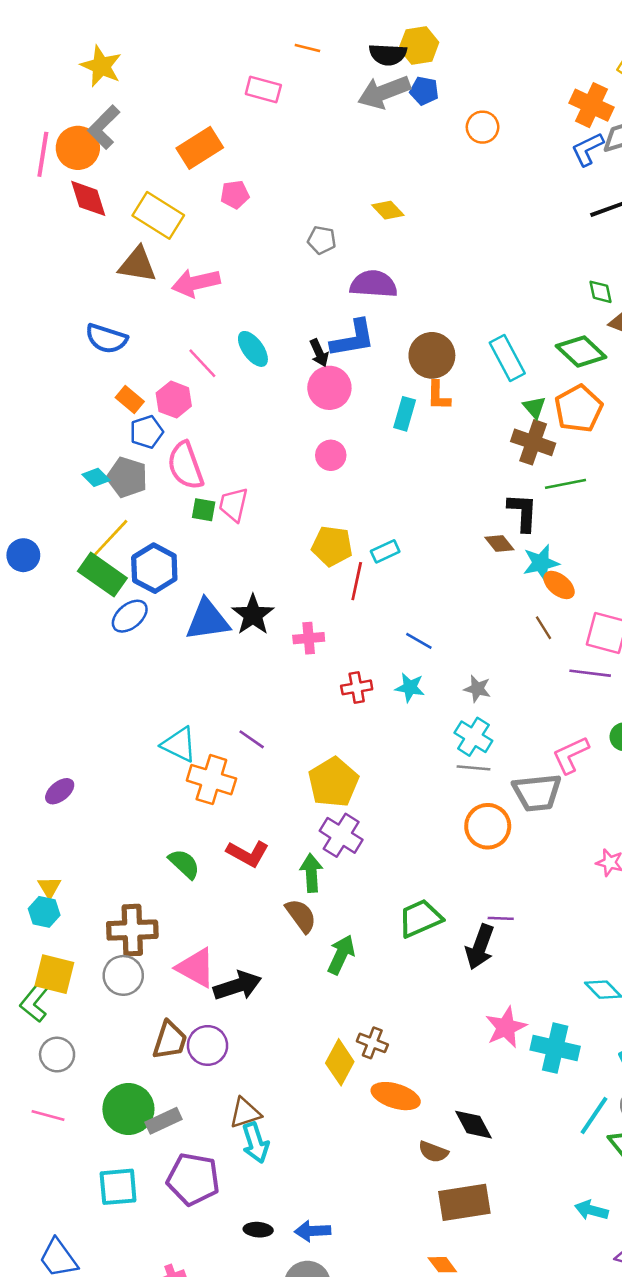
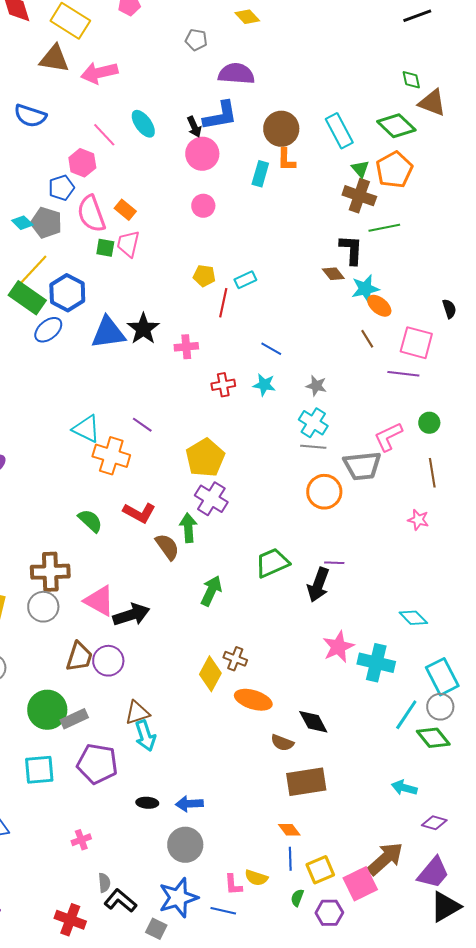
orange rectangle: (130, 400) -> (125, 210), moved
yellow pentagon: (332, 546) -> (204, 276), size x0.7
brown semicircle: (301, 916) -> (167, 547), moved

